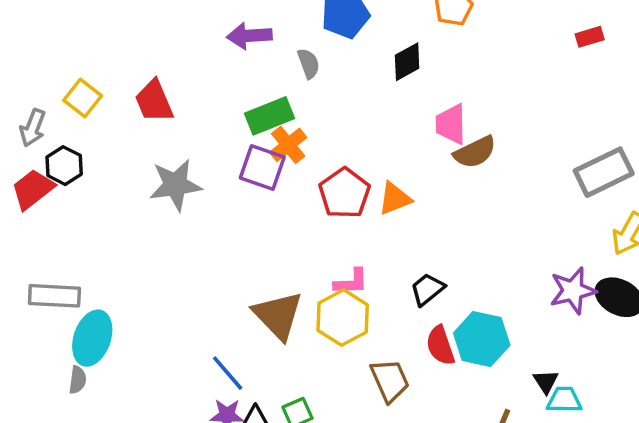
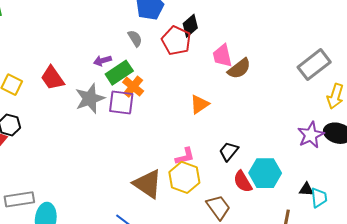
purple arrow: (249, 36) -> (102, 61), moved, size x0.7
gray star: (175, 185) -> (90, 99), moved
red pentagon: (344, 193) -> (176, 41), moved
black triangle: (546, 382) -> (306, 189), turned -42
cyan trapezoid: (564, 400) -> (319, 198), turned 95

